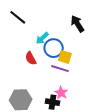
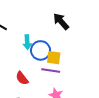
cyan arrow: (42, 38) -> (27, 42), turned -40
red semicircle: (31, 58) -> (22, 78), moved

